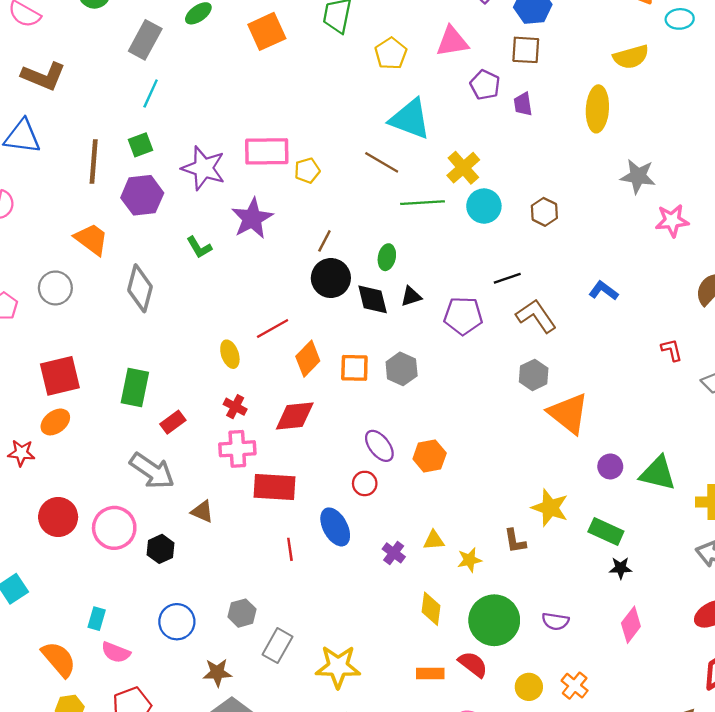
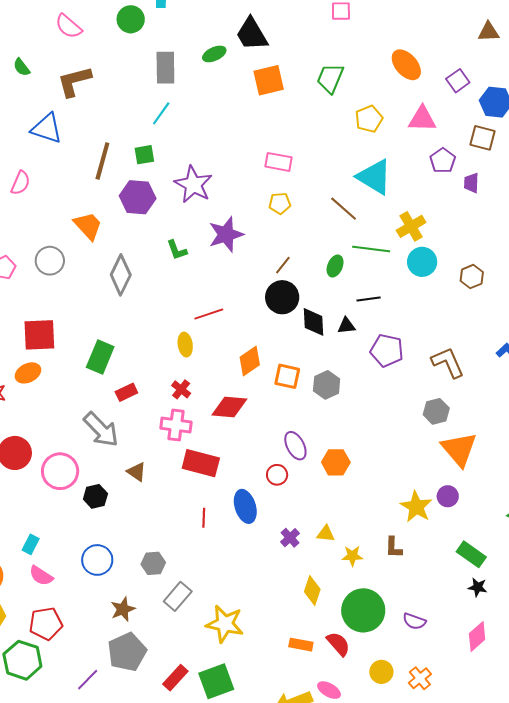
gray rectangle: (145, 40) -> (165, 68), turned -40
brown L-shape: (43, 76) -> (74, 81), turned 132
pink rectangle: (267, 151) -> (278, 162), moved, size x0.7
green ellipse: (387, 257) -> (335, 266), moved
black line: (507, 278) -> (369, 299), moved
red line: (273, 328) -> (209, 314), moved
purple circle: (610, 466) -> (448, 496), moved
yellow star: (550, 508) -> (416, 507), moved
brown star: (217, 673) -> (123, 609), turned -30

